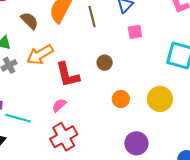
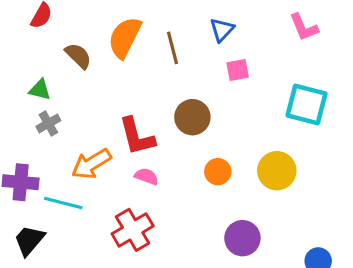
orange arrow: (40, 55) -> (91, 164), moved
brown circle: (105, 63) -> (192, 117), size x1.5
pink semicircle: (59, 105) -> (146, 176), moved, turned 63

